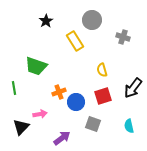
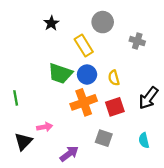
green trapezoid: (36, 66) -> (60, 73), moved
orange cross: (59, 92) -> (84, 102), moved, size x1.6
blue circle: (76, 102) -> (87, 75), moved

